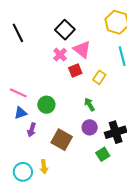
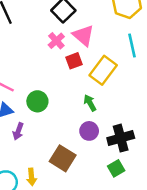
yellow rectangle: (99, 77) -> (103, 70), size x1.6
brown square: (62, 140) -> (63, 158), moved
green square: (103, 154) -> (116, 168), moved

